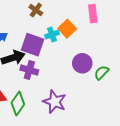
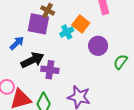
purple square: (33, 45) -> (38, 24), moved
purple circle: (82, 63) -> (98, 46), moved

